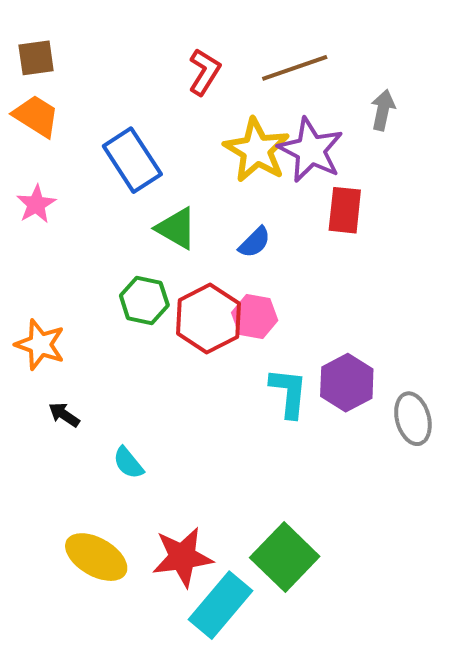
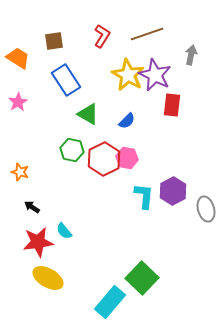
brown square: (36, 58) -> (54, 41), moved
orange star: (40, 345) -> (20, 172), size x0.7
red star: (182, 557) -> (38, 242), moved

